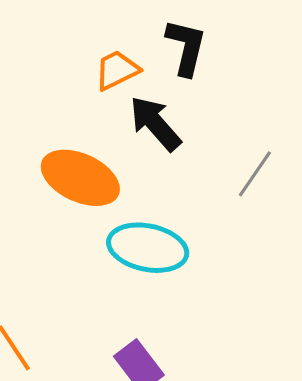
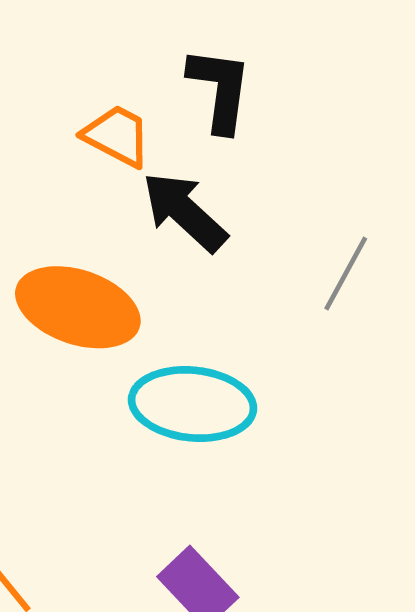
orange trapezoid: (117, 70) -> (117, 136), turned 60

